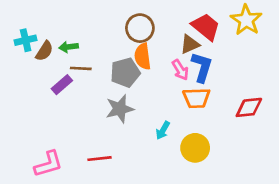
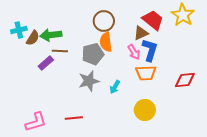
green arrow: (69, 47) -> (51, 35), size x1.5
cyan arrow: (163, 130) -> (115, 87), moved

